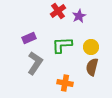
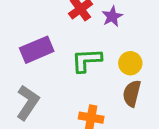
purple rectangle: (29, 38) -> (37, 50), size x1.5
gray L-shape: (35, 63) -> (28, 102), moved

